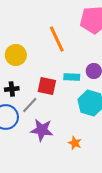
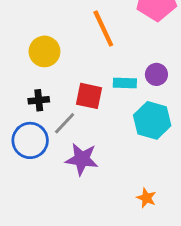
orange star: (75, 143) -> (146, 198), moved

